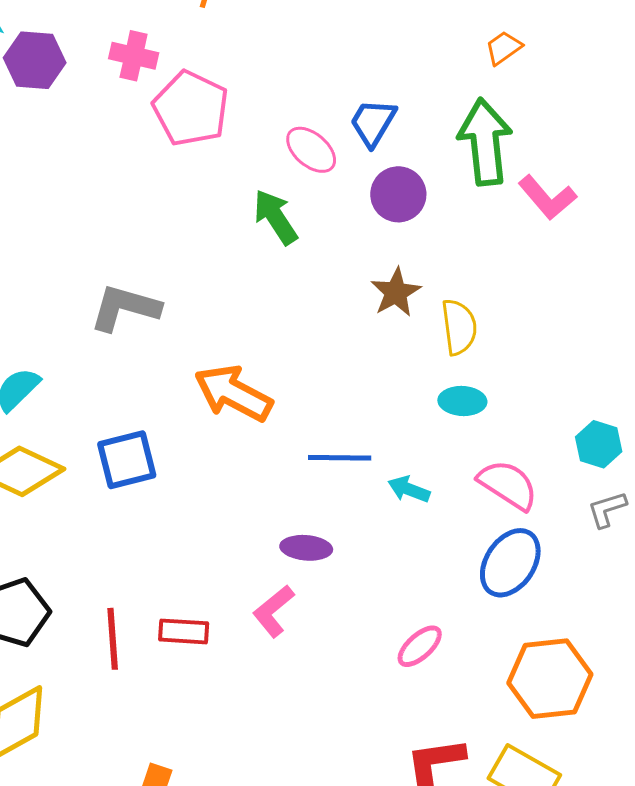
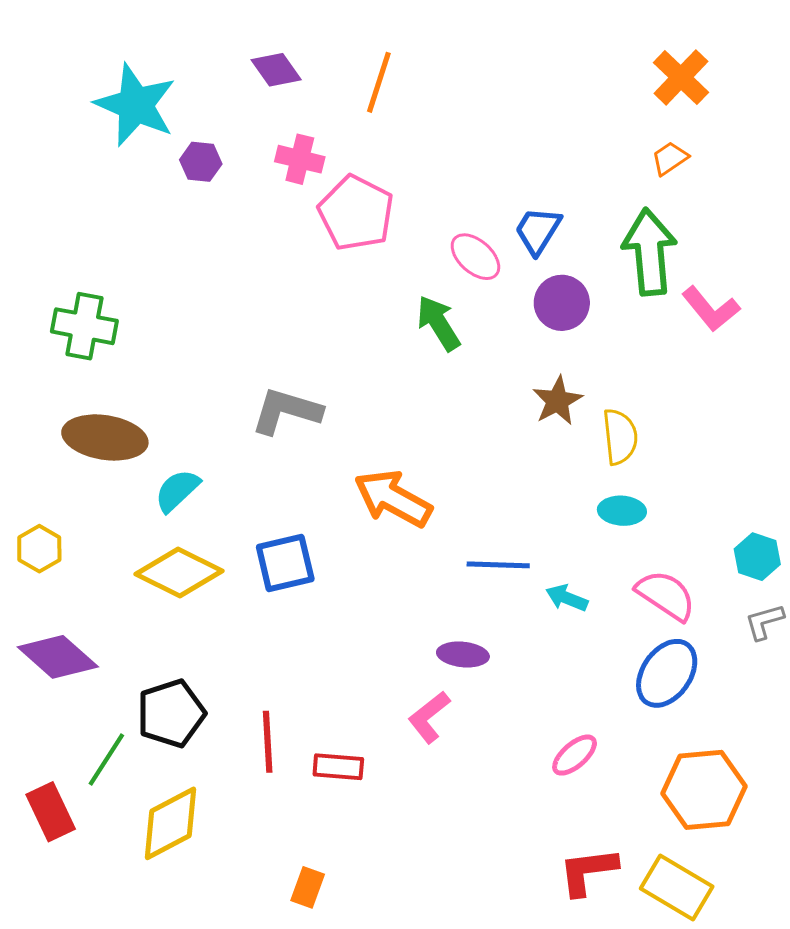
purple hexagon: (35, 60) -> (201, 162), size x0.7
red rectangle: (184, 631) -> (338, 767), moved

